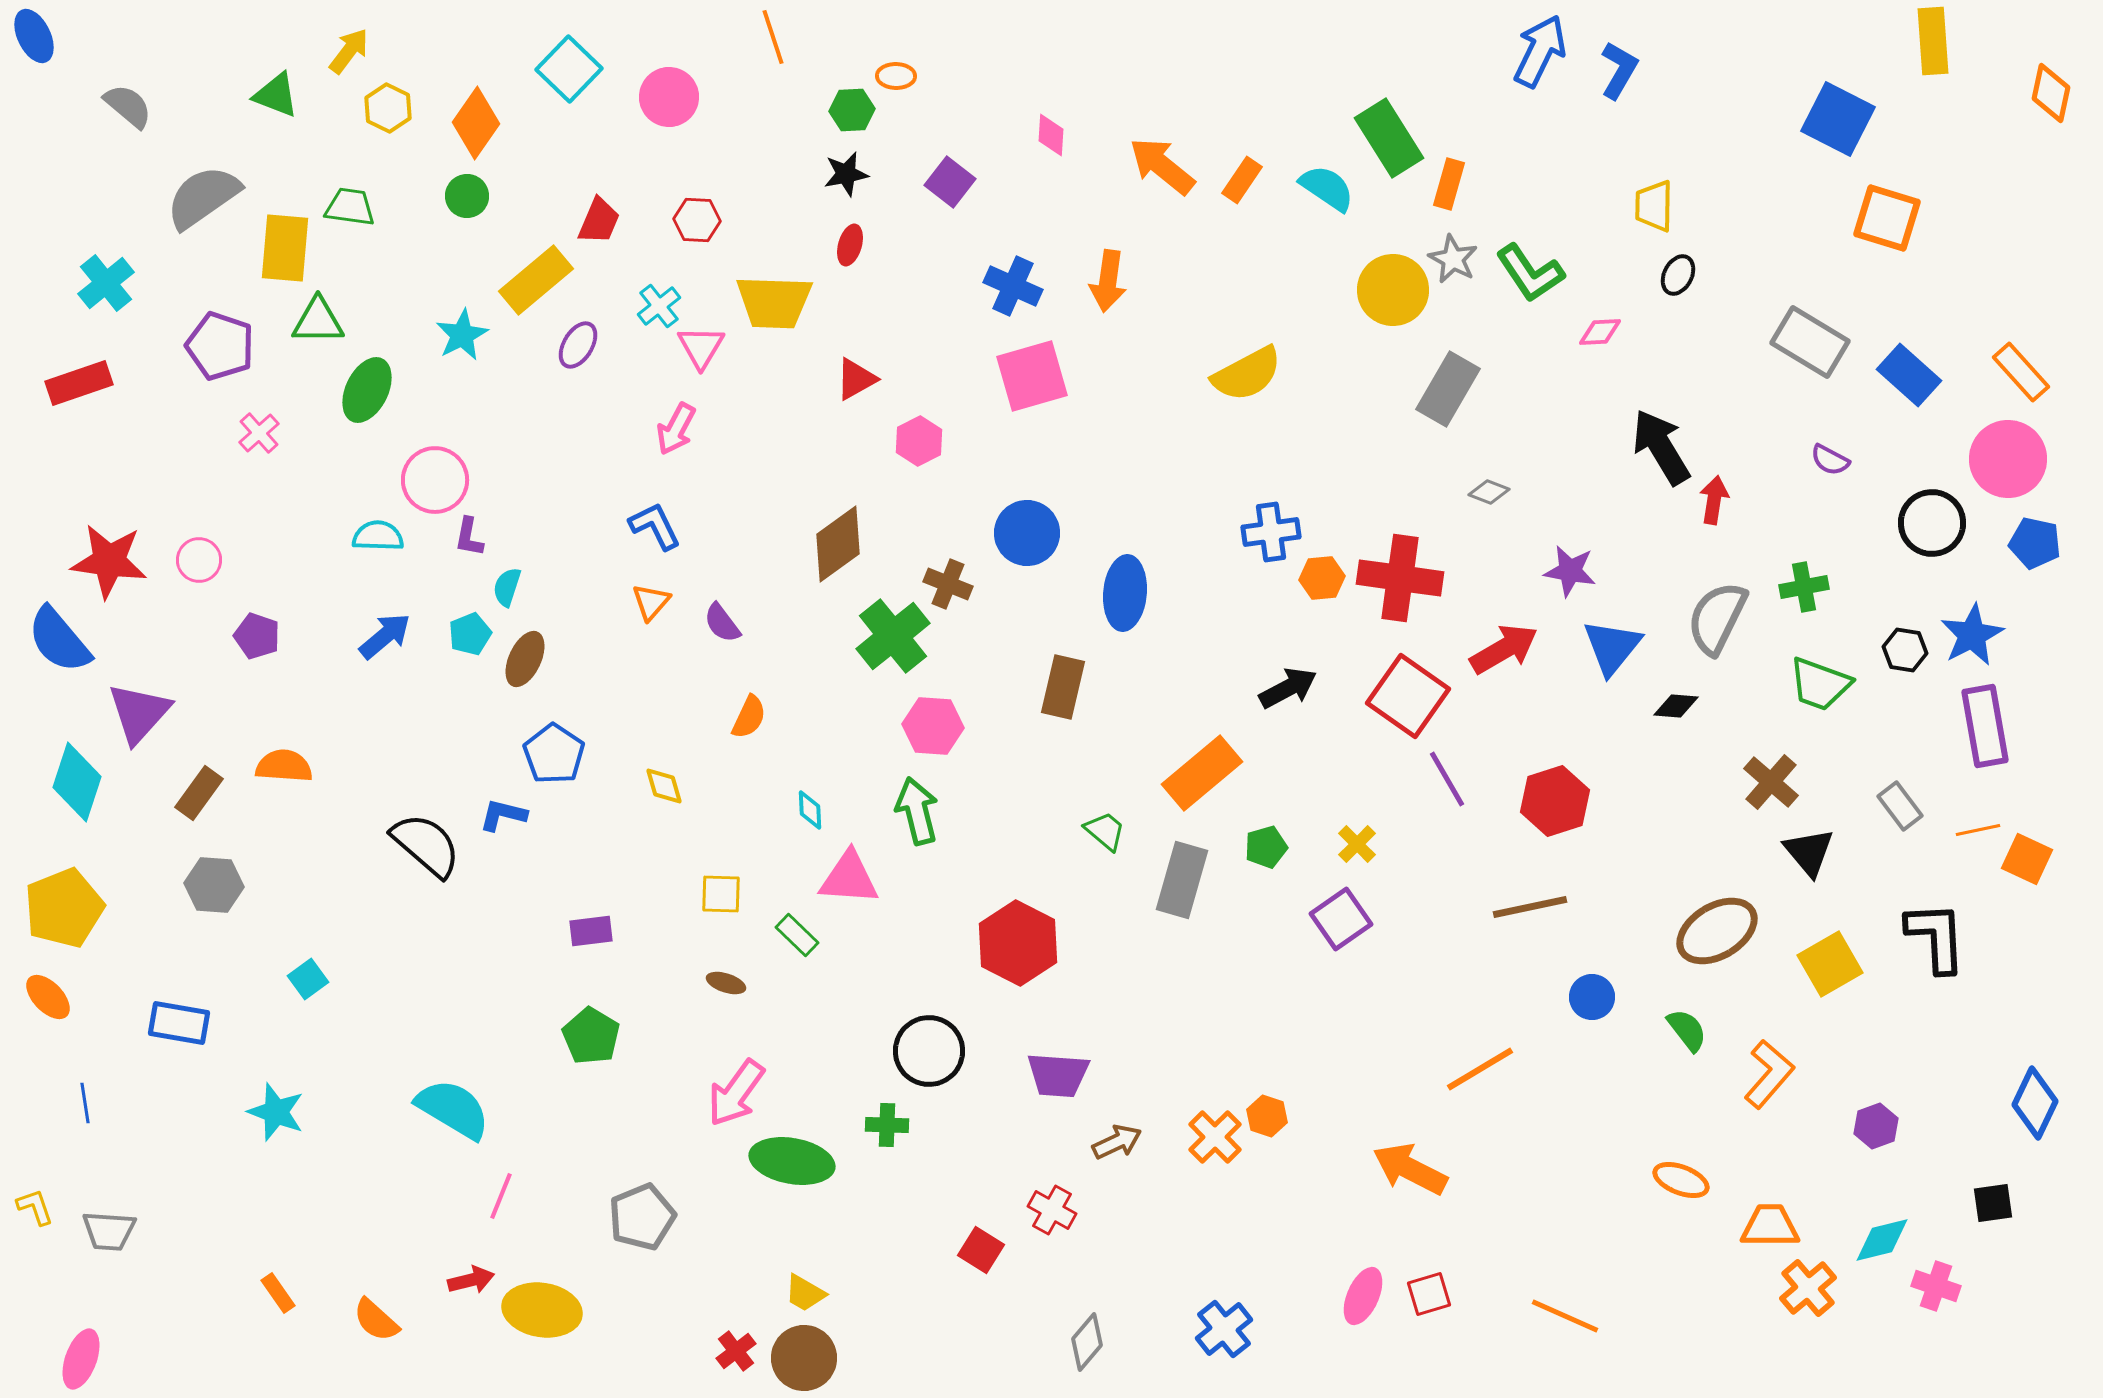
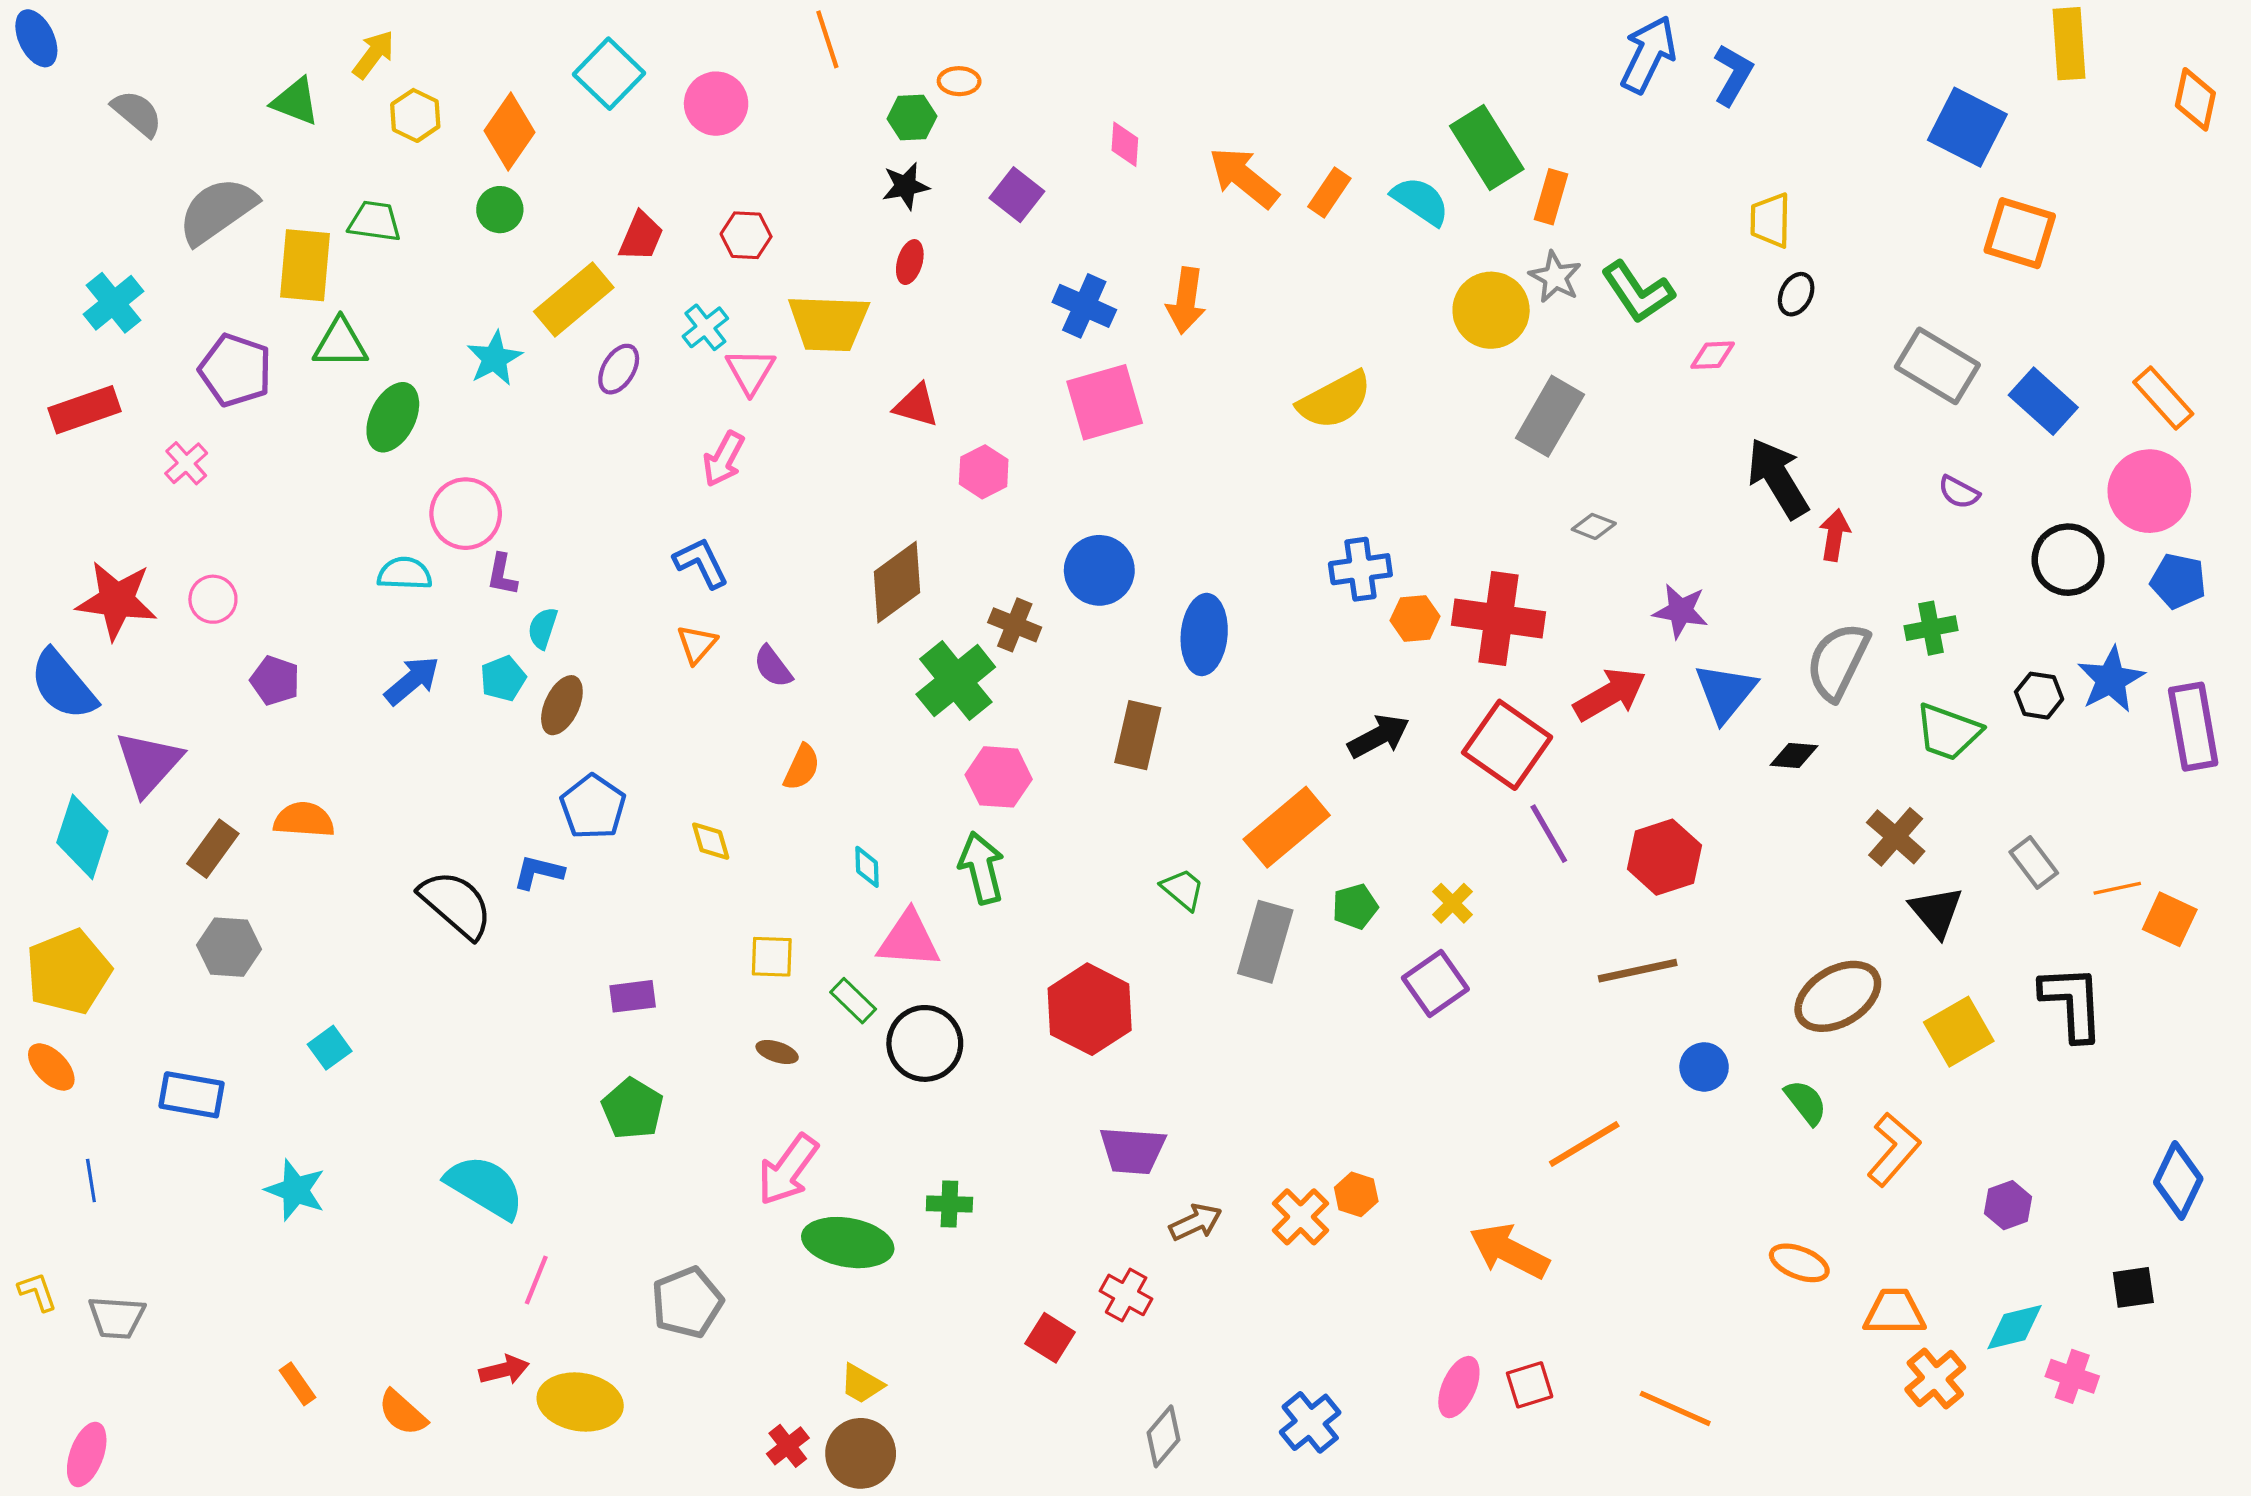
red triangle: (856, 379) -> (916, 405), turned 45
pink cross: (259, 433) -> (186, 463), moved
purple rectangle: (1985, 726) -> (2193, 727), moved
black circle: (929, 1051) -> (925, 1043), moved

